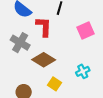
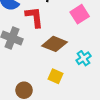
brown diamond: (44, 60) -> (54, 44), moved

